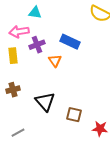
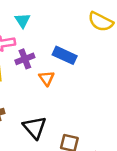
cyan triangle: (35, 13) -> (23, 20), turned 48

